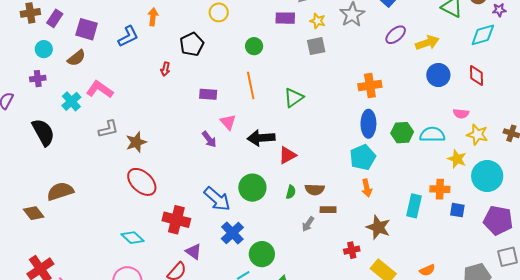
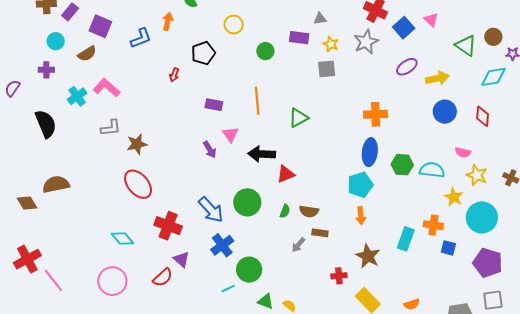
green circle: (254, 46) -> (265, 51), moved

